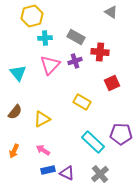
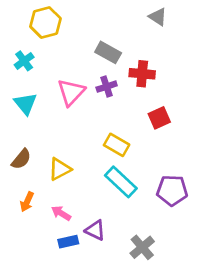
cyan cross: (45, 38) -> (24, 61), moved, turned -32
cyan rectangle: (93, 142) -> (121, 182), moved
orange arrow: (14, 151) -> (27, 202), moved
purple triangle: (67, 173) -> (95, 230), moved

